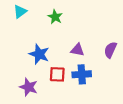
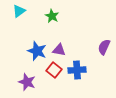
purple triangle: (77, 50) -> (59, 50), moved
red square: (57, 74) -> (54, 70), turned 35

